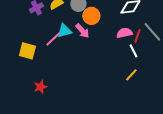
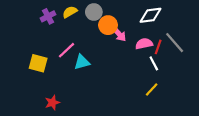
cyan triangle: (64, 31) -> (82, 62), moved
pink arrow: (82, 31) -> (119, 34), moved

